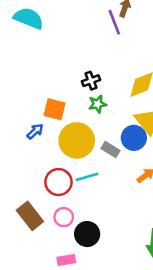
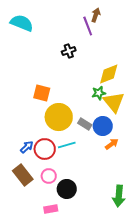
black cross: (91, 81) -> (69, 51), moved
green star: (97, 104) -> (99, 93), moved
blue arrow: (35, 131) -> (27, 147), moved
blue circle: (134, 138) -> (103, 126), moved

